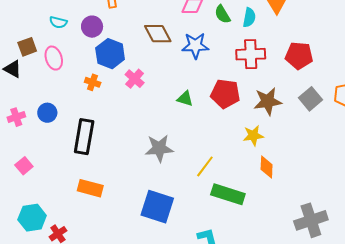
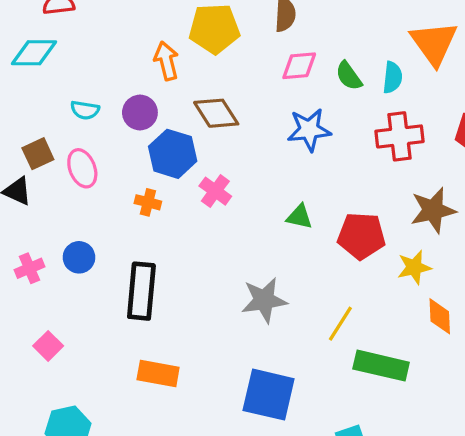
brown diamond: (158, 34) -> (216, 113), moved
red pentagon: (225, 94) -> (361, 236), moved

